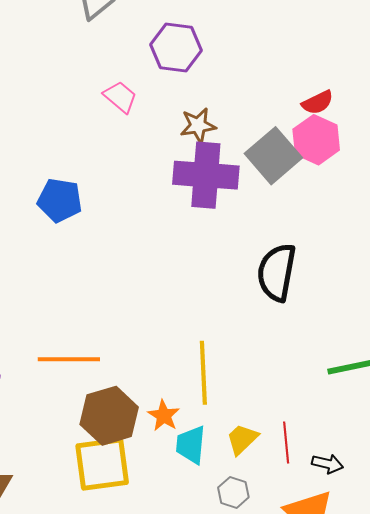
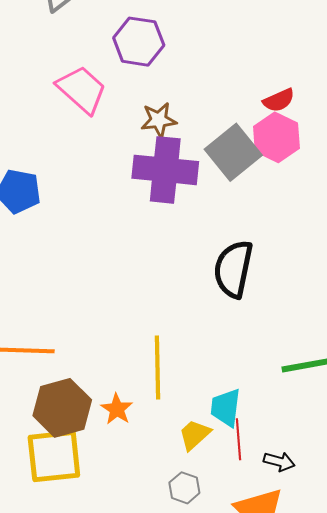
pink trapezoid: (120, 97) -> (82, 90), size x1.5
cyan trapezoid: (191, 445) -> (226, 408), moved

